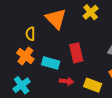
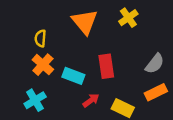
yellow semicircle: (30, 34) -> (40, 38), moved
red arrow: (66, 81) -> (91, 100), turned -48

